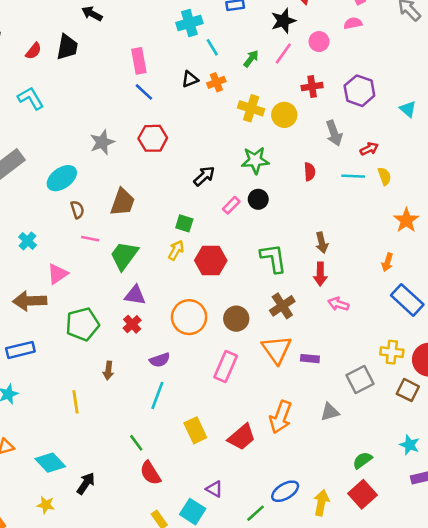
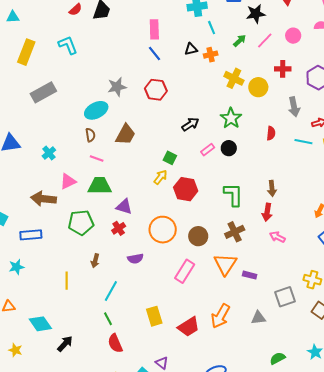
black star: (283, 21) -> (256, 14), moved
green star: (255, 160) -> (231, 118), turned 30
cyan ellipse: (62, 178) -> (96, 110), moved
green trapezoid: (124, 256) -> (100, 186), moved, turned 45
cyan line: (157, 395) -> (111, 291), moved
yellow star: (46, 505) -> (15, 350), moved

